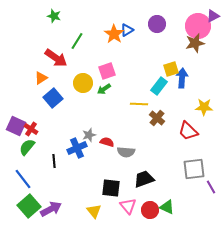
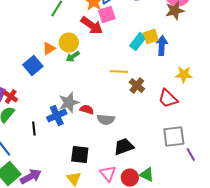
red arrow: (56, 58) -> (92, 26), moved
pink square: (107, 71) -> (107, 14), moved
orange triangle: (41, 78) -> (49, 48), moved
yellow circle: (83, 83) -> (69, 42), moved
cyan rectangle: (159, 86) -> (138, 42), moved
green arrow: (104, 89) -> (73, 56), moved
gray star: (89, 135) -> (69, 102), size x1.5
black square: (111, 188) -> (80, 154), moved

